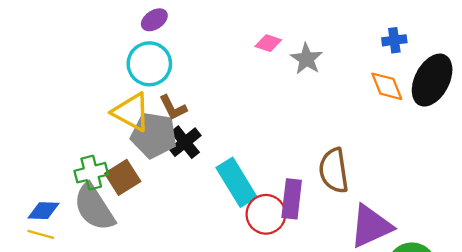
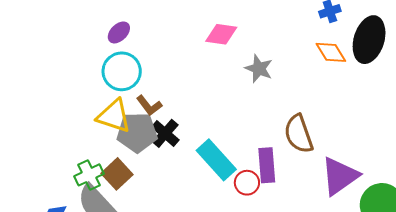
pink diamond: (268, 43) -> (221, 34), size x1.4
gray star: (306, 59) -> (259, 69), moved
red circle: (266, 214) -> (247, 183), size x0.7

